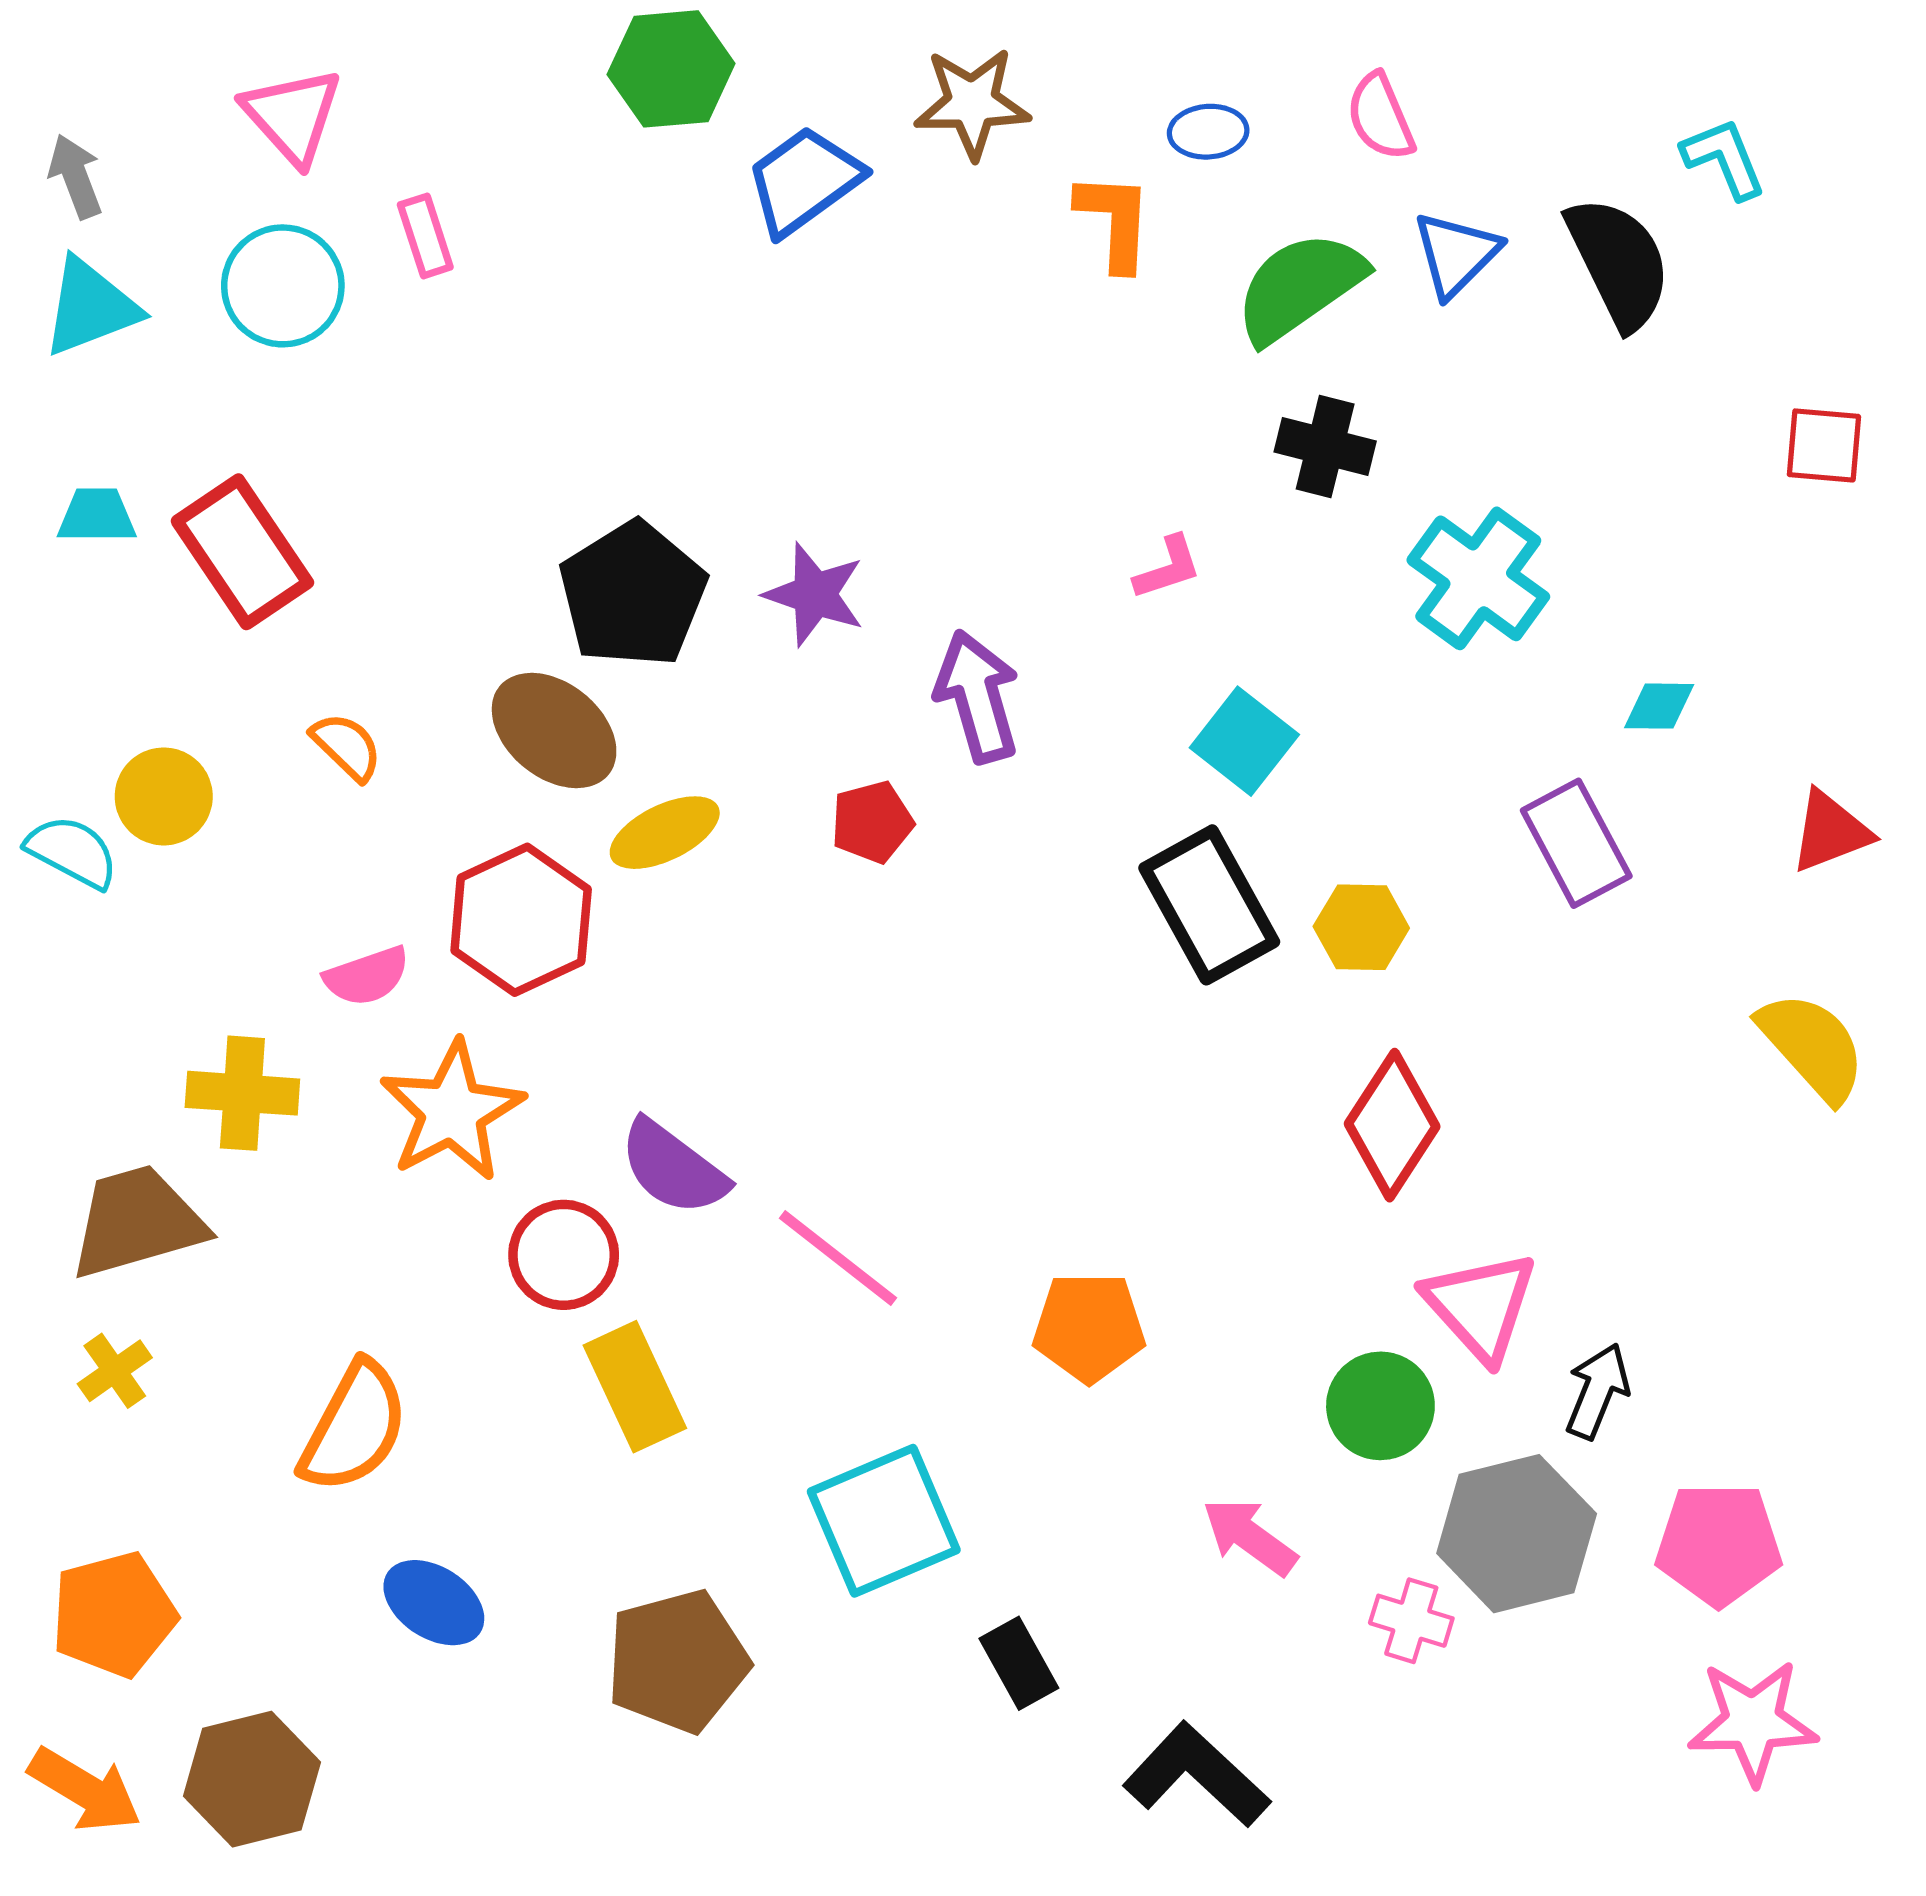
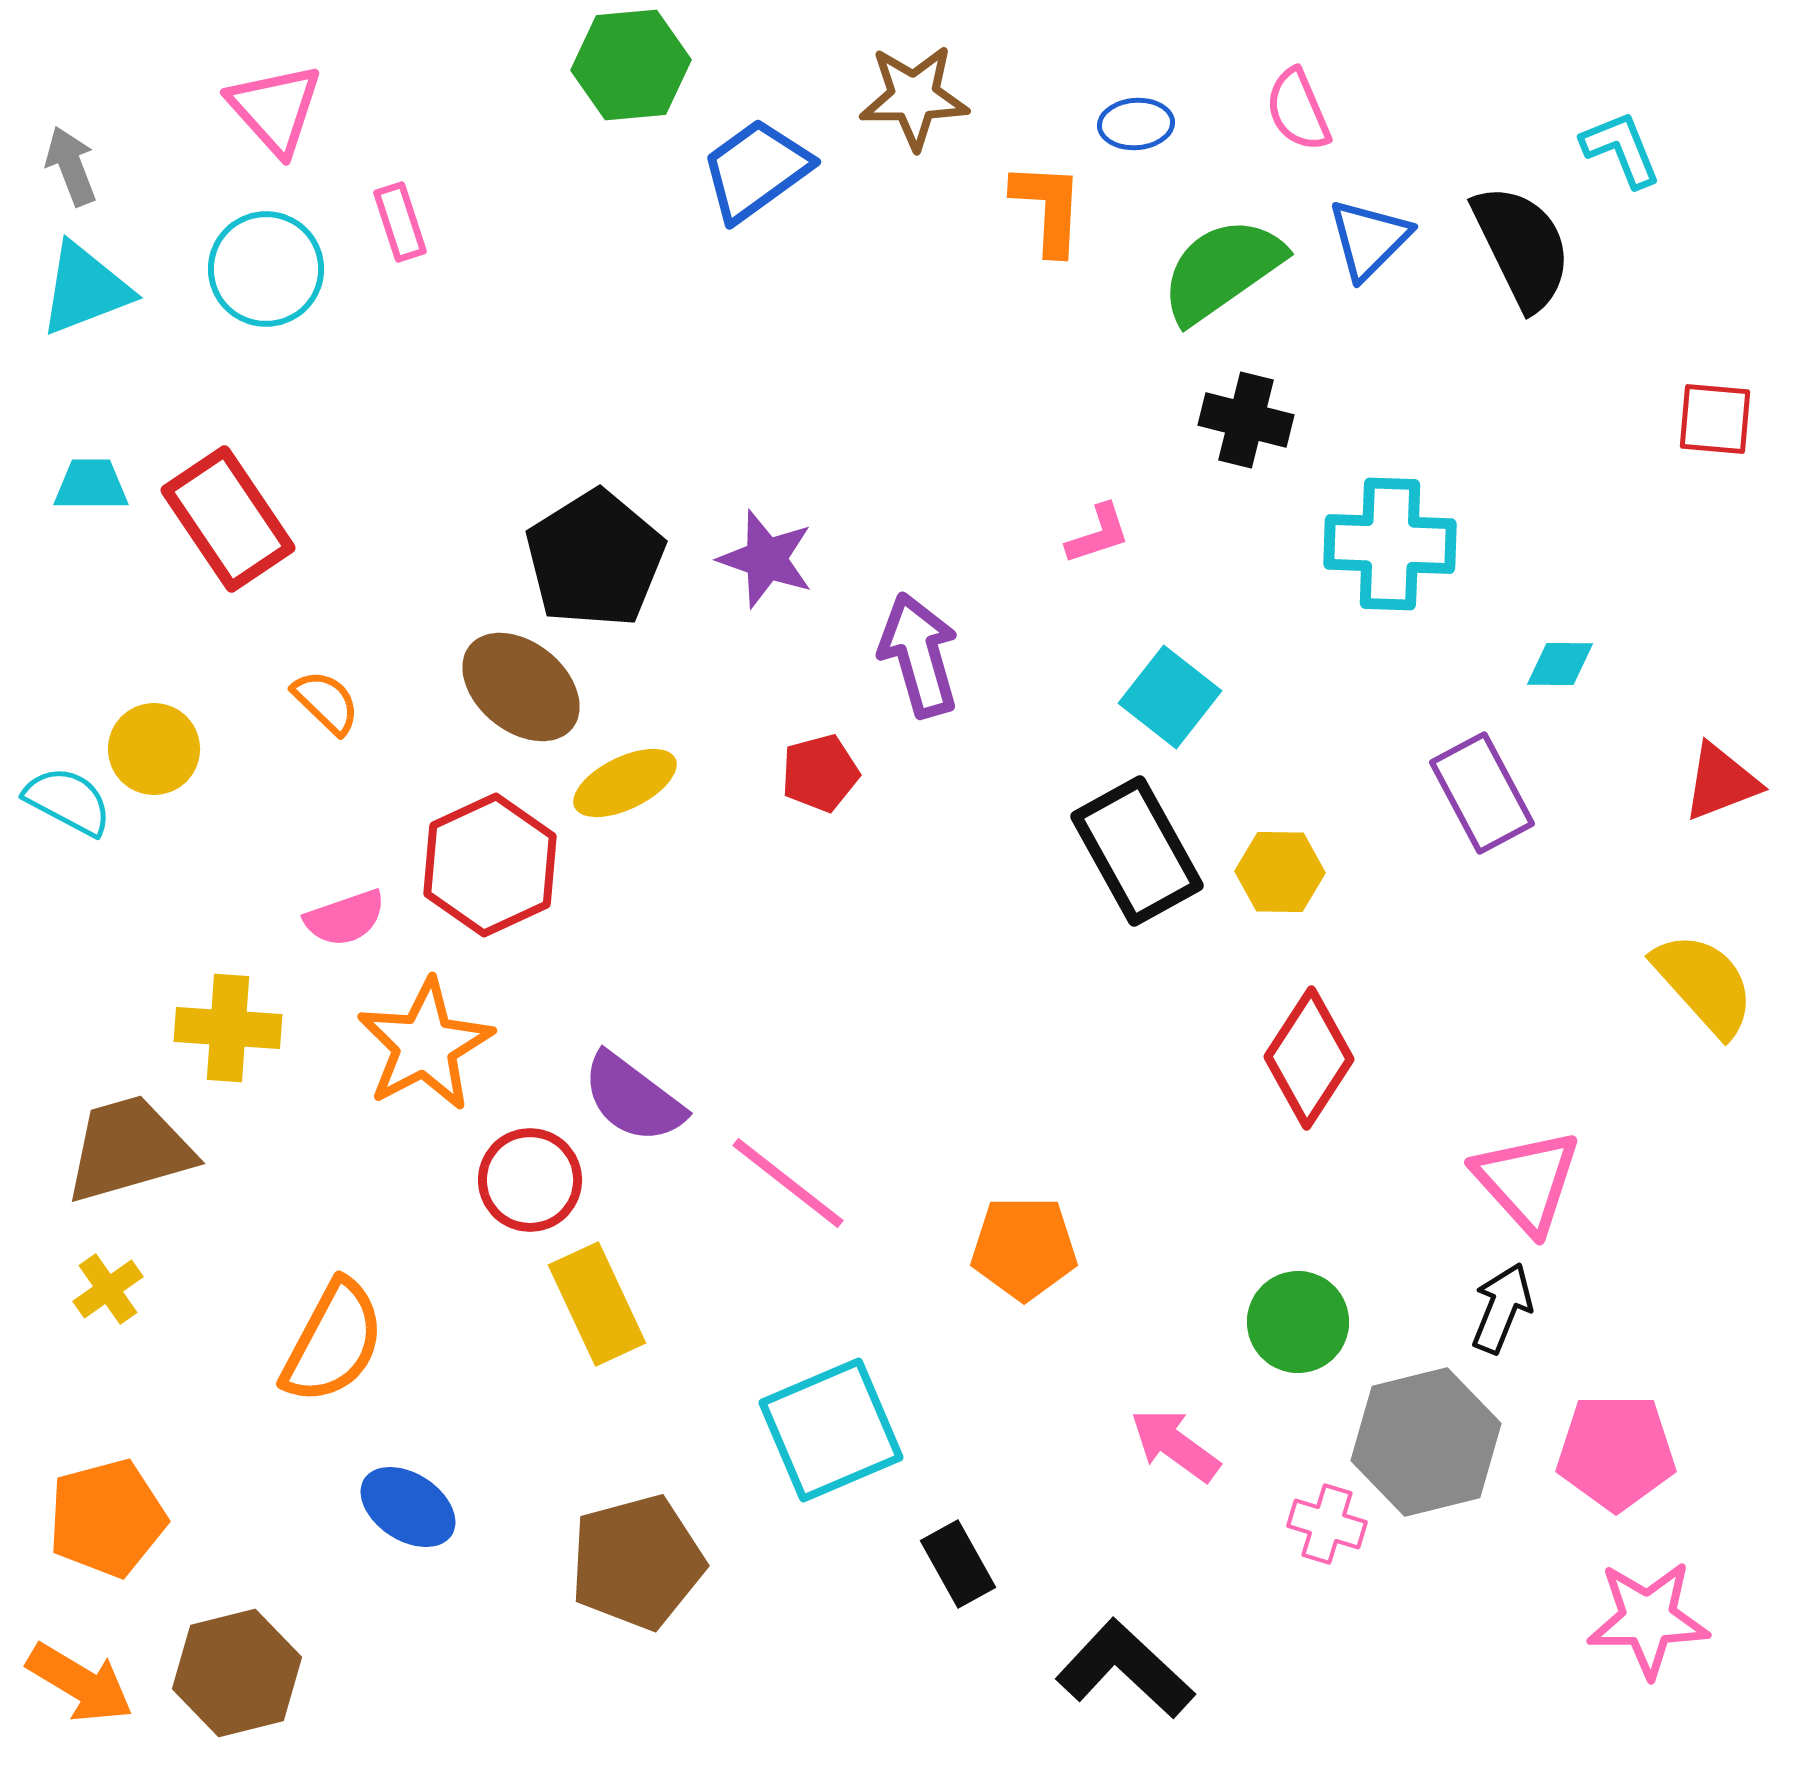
cyan cross: (1478, 578) -> (1390, 544), turned -34
pink triangle: (1480, 1306) -> (1527, 1181), moved

